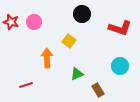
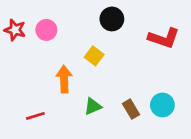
cyan circle: (120, 66) -> (162, 105), moved
green triangle: (77, 74) -> (93, 106), moved
brown rectangle: (98, 90) -> (131, 109), moved

